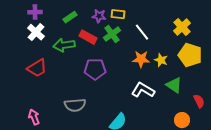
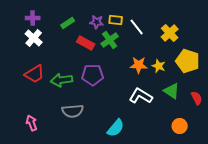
yellow cross: (182, 27) -> (170, 33), moved
white line: (142, 32) -> (137, 27), moved
green arrow: (64, 45) -> (62, 80), moved
red semicircle: (199, 101) -> (197, 98), moved

